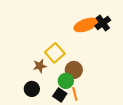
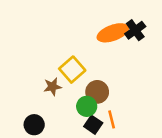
black circle: (32, 89) -> (34, 125), moved
orange line: (75, 94) -> (112, 119), moved
black square: (60, 95) -> (93, 125), moved

